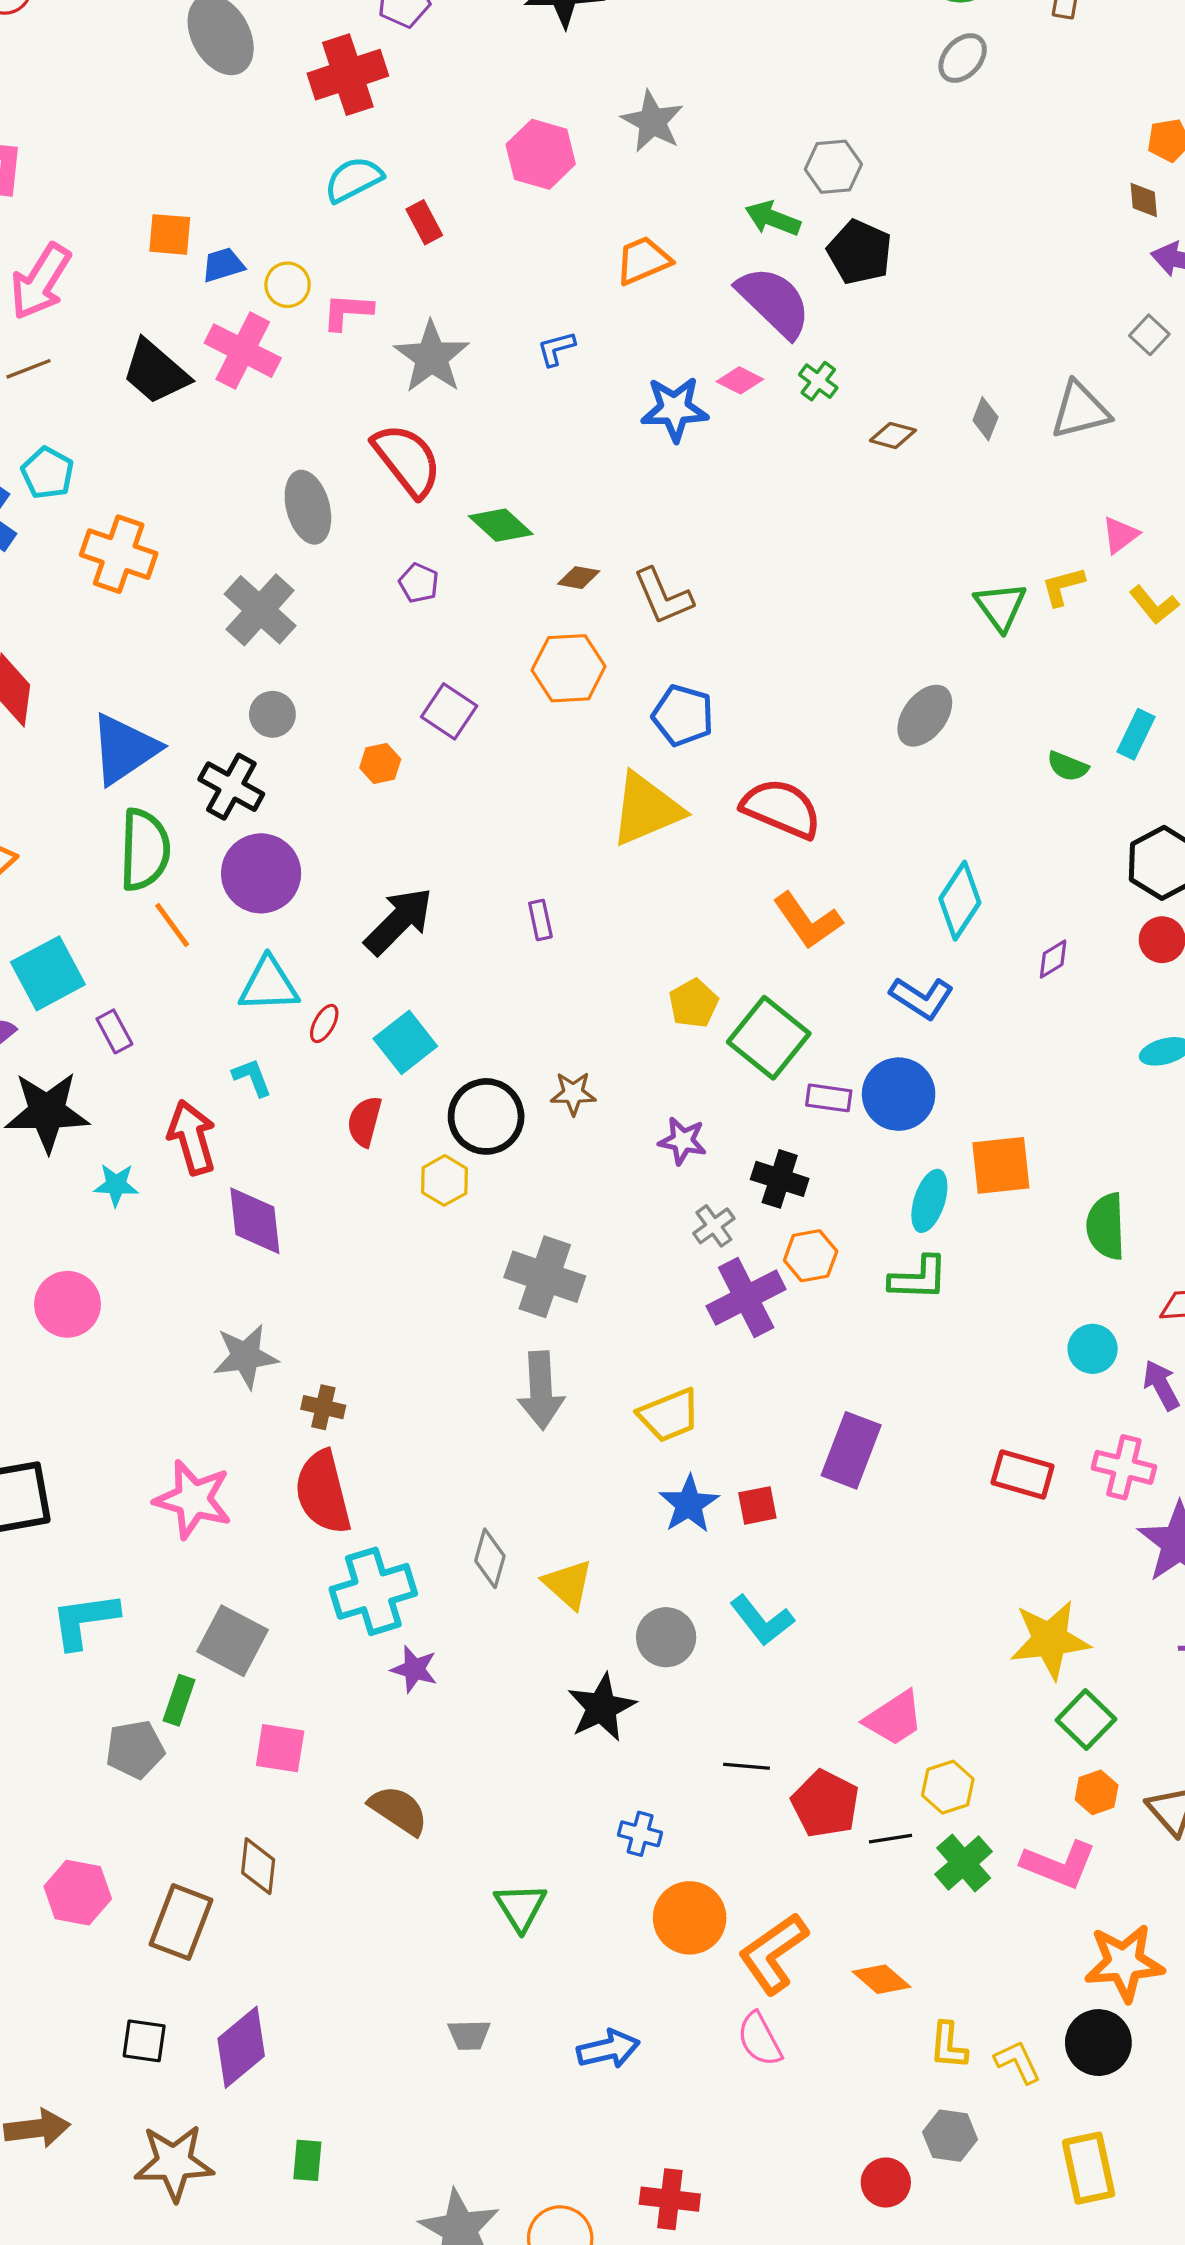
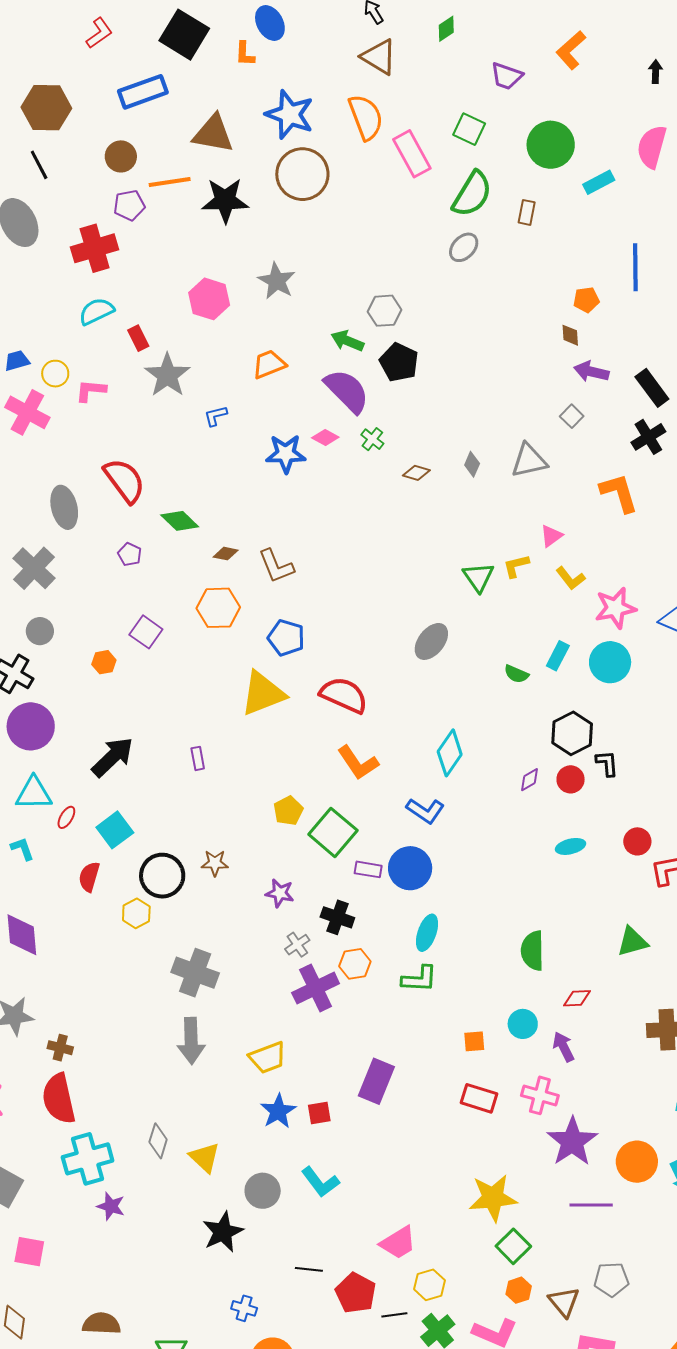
gray star: (432, 357) -> (167, 375), moved
purple diamond: (1053, 959) -> (529, 780), moved
orange square: (1001, 1165) -> (474, 1041), moved, size x0.6
brown semicircle: (399, 1810) -> (101, 1324), moved, turned -33

